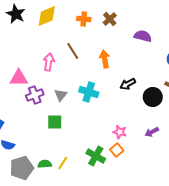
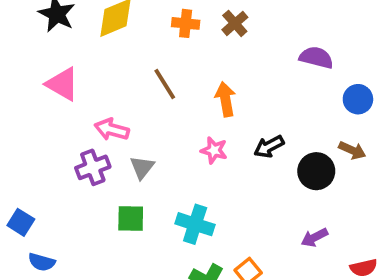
purple semicircle: (143, 36) -> (316, 58), moved
pink arrow: (49, 62) -> (112, 129), moved, turned -84
pink triangle: (19, 78) -> (62, 84), moved, turned 30
cyan cross: (89, 92) -> (195, 224), moved
pink star: (120, 132) -> (214, 150), moved

